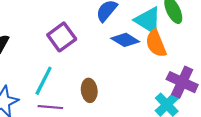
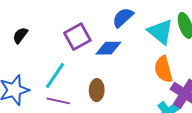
blue diamond: (125, 40) -> (108, 48), moved, turned -40
orange semicircle: (156, 43) -> (163, 69), moved

